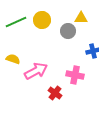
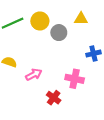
gray circle: (68, 31) -> (59, 33), moved
pink arrow: (36, 71) -> (34, 75), size x0.7

